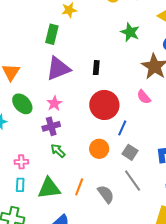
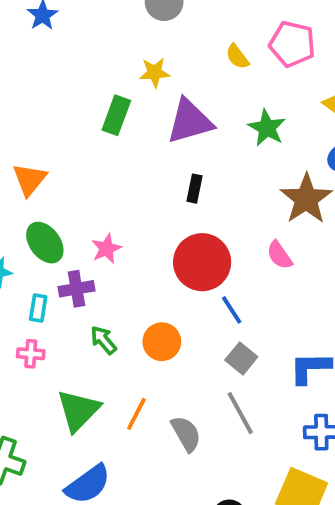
purple triangle: (58, 69) -> (190, 121), moved
purple cross: (51, 126) -> (76, 289), moved
blue line: (122, 128) -> (232, 310), turned -63
orange circle: (99, 149) -> (162, 342), moved
cyan rectangle: (20, 185) -> (38, 308), moved
green triangle: (49, 188) -> (78, 410), turned -45

